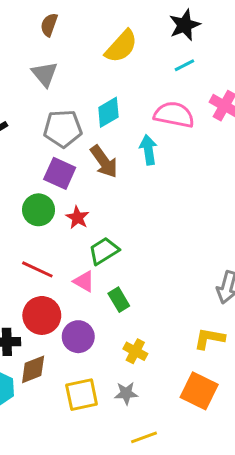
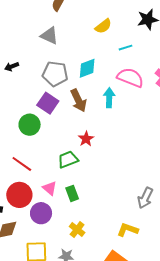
yellow semicircle: (121, 46) -> (103, 26), size x0.7
cyan line: (184, 65) -> (125, 48), moved
gray triangle: (45, 74) -> (49, 36), turned -36
red star: (77, 218) -> (86, 139), moved
pink triangle: (84, 281) -> (50, 188), moved

